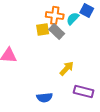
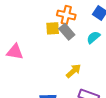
cyan semicircle: (73, 19) -> (93, 37), moved

